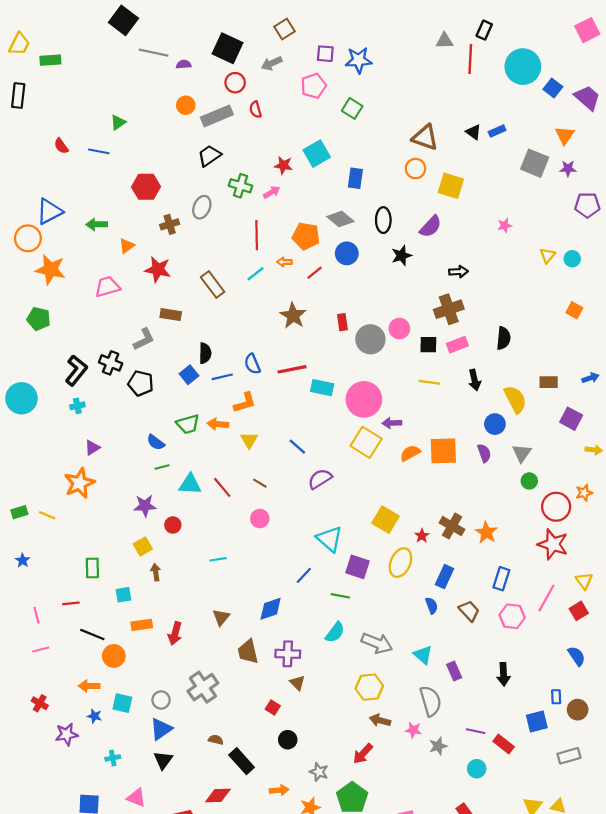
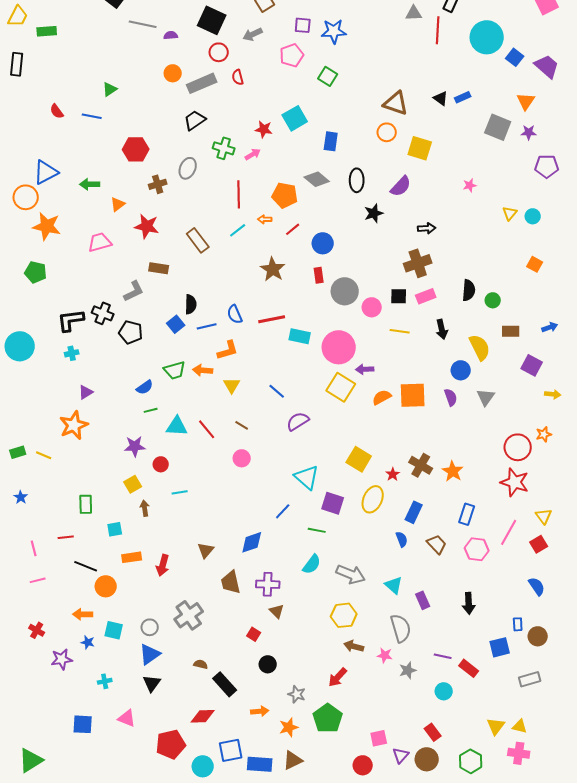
blue circle: (347, 253) -> (323, 243), moved
pink circle: (399, 329) -> (372, 307), moved
black L-shape: (76, 370) -> (71, 320), turned -136
blue semicircle: (156, 442) -> (145, 387), turned -72
green circle: (529, 481) -> (493, 300), moved
cyan line: (218, 559) -> (180, 492), moved

